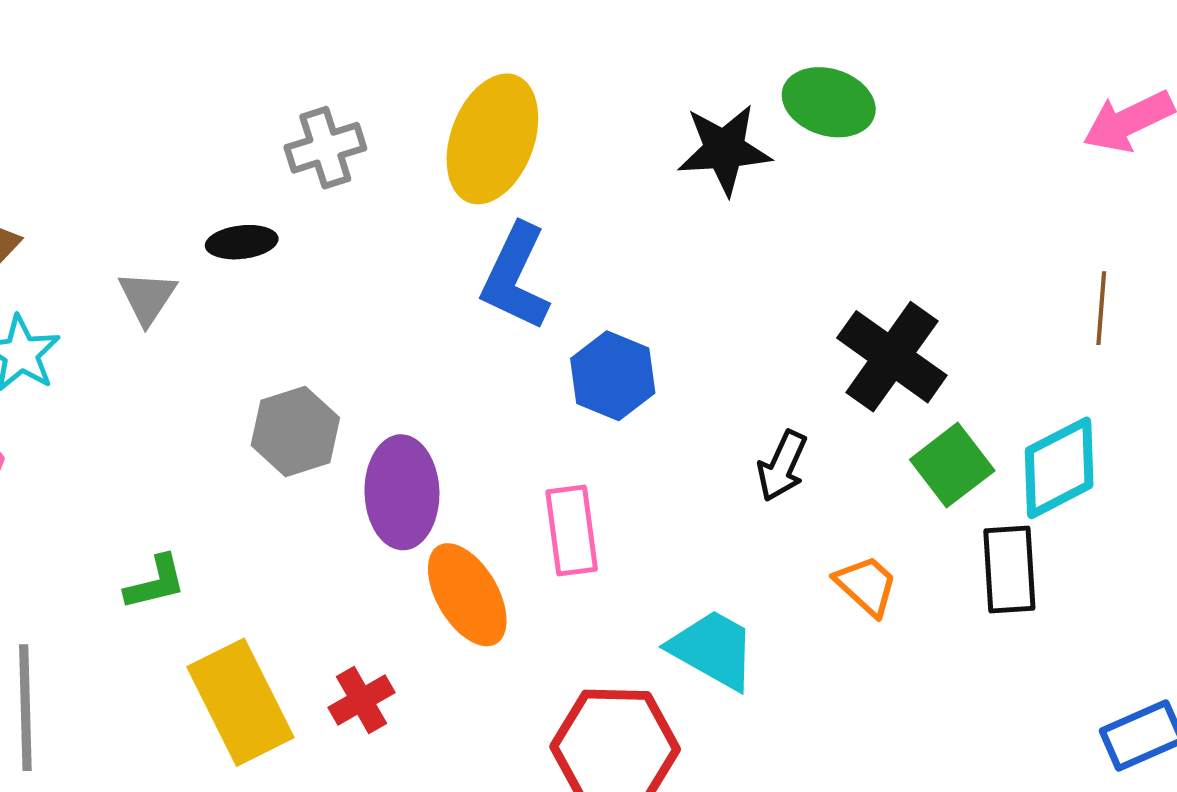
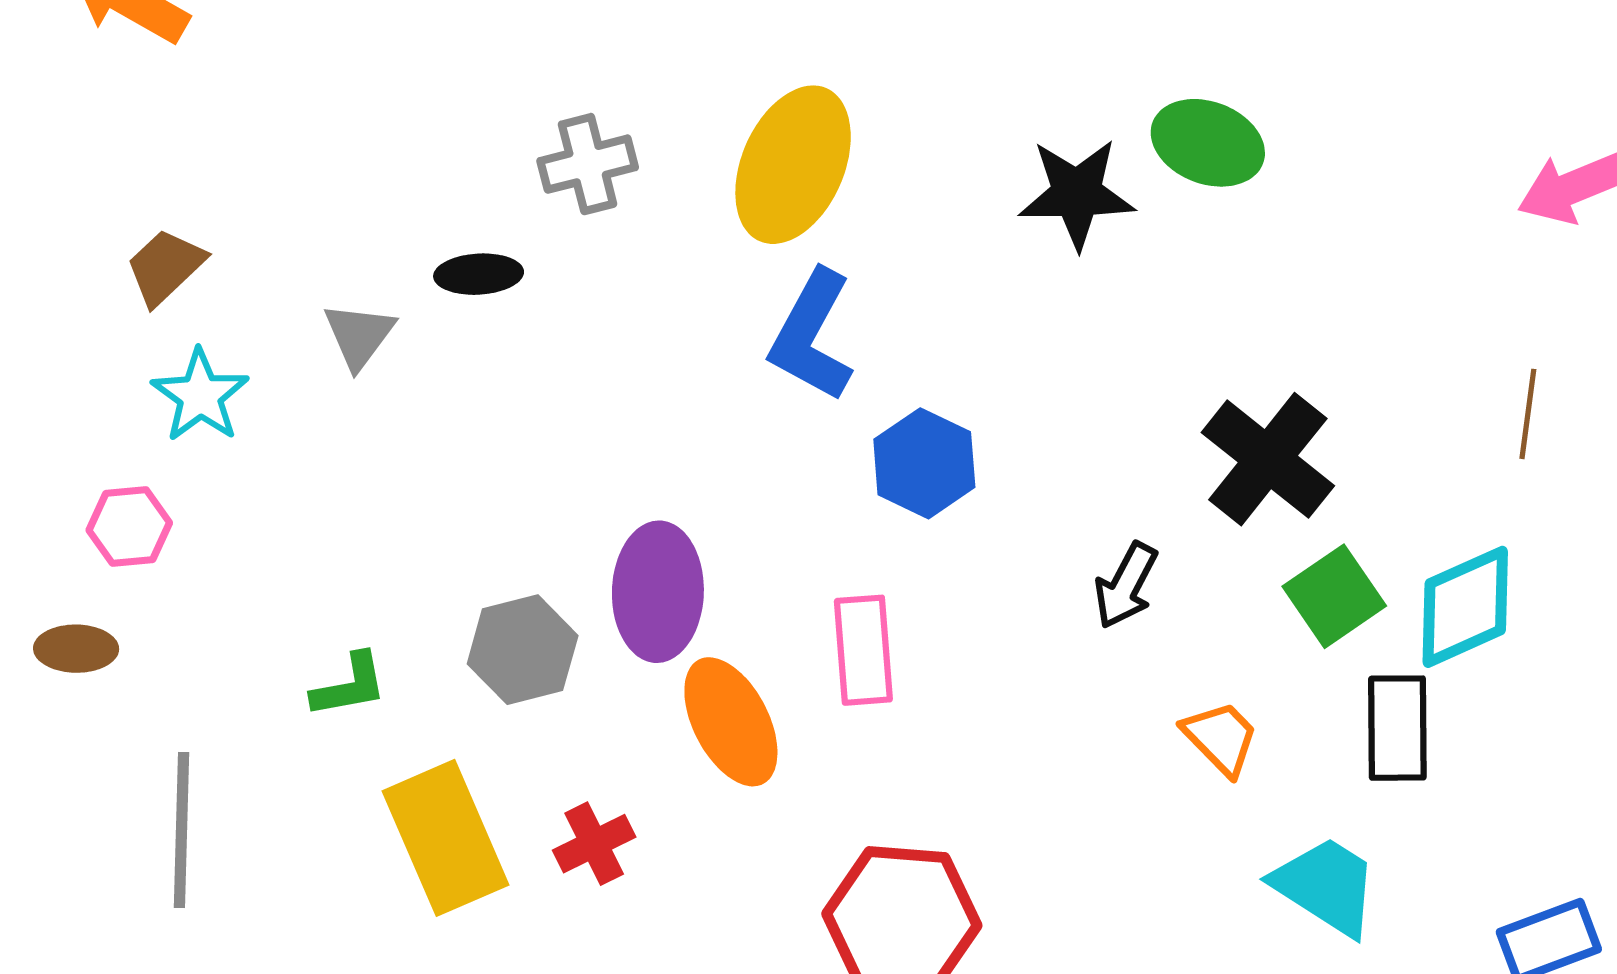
gray hexagon: (295, 432) -> (523, 650), moved
cyan trapezoid: (713, 649) -> (1326, 886), moved

